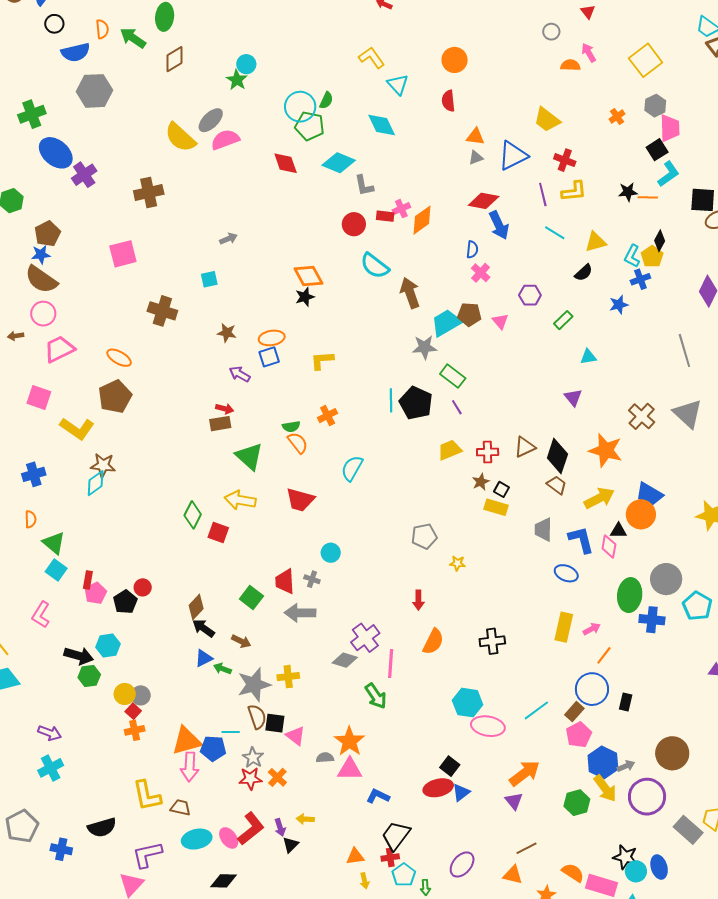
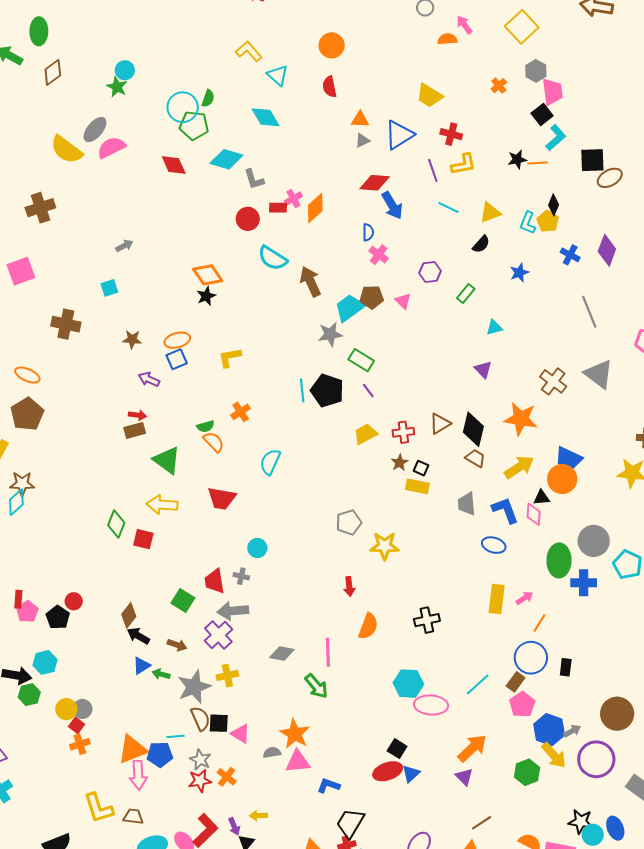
blue cross: (640, 279) -> (570, 255), moved, turned -36
yellow star: (457, 563) -> (384, 546), size x1.8
purple cross: (365, 638) -> (218, 635), moved

